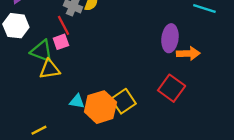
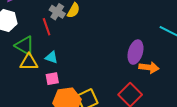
pink square: (61, 42) -> (52, 79), moved
cyan triangle: (77, 101) -> (51, 57), moved

